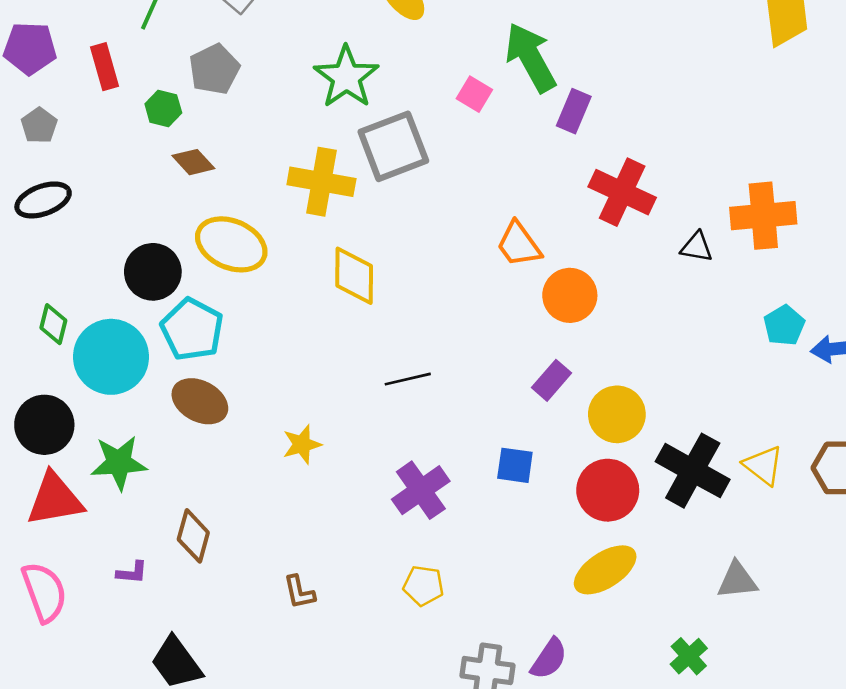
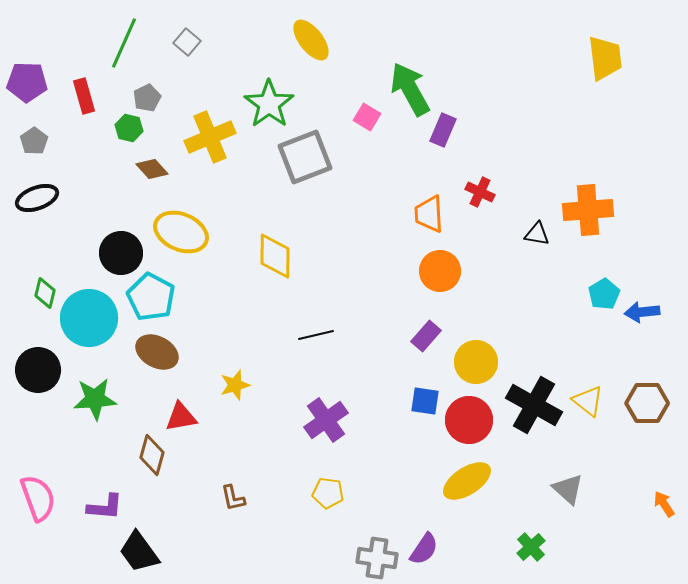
gray pentagon: (214, 69) -> (147, 98), moved, size x0.7
yellow cross: (321, 182) -> (210, 137), moved, turned -33
red cross: (622, 192) -> (480, 192), size x0.6
orange trapezoid: (519, 244) -> (429, 214), moved, turned 33
blue square: (515, 465) -> (425, 401), moved
red triangle: (55, 499) -> (181, 417), moved, size x0.7
purple L-shape: (132, 573) -> (105, 507), moved, size x1.5
gray triangle: (737, 580) -> (568, 489), turned 48

